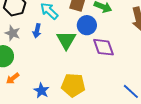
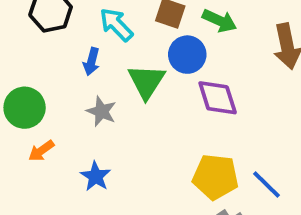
gray star: (13, 33) -> (101, 111), moved
yellow pentagon: (73, 85) -> (215, 177), moved

